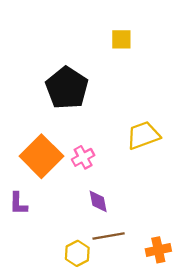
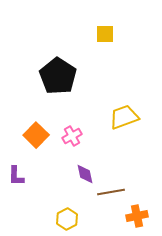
orange square: (41, 156) -> (36, 135), size x0.7
brown line: (109, 236) -> (111, 192), moved

